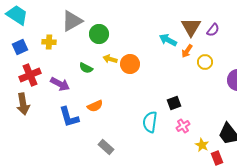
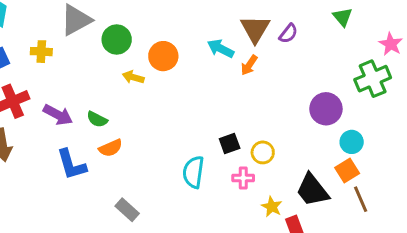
yellow circle: (205, 62) -> (263, 152), moved
orange circle: (130, 64) -> (163, 56), moved
green semicircle: (86, 68) -> (97, 119), moved
pink cross: (183, 126) -> (243, 178), turned 32

